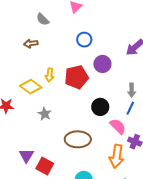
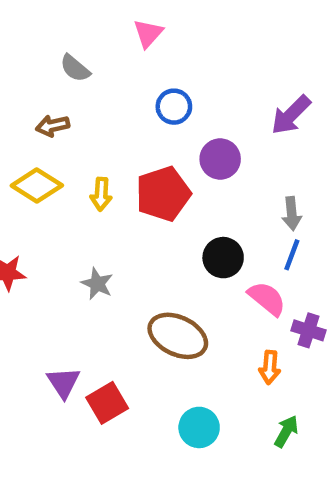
yellow diamond: (31, 87) -> (37, 185), moved
brown ellipse: (78, 139) -> (178, 336), turned 30
orange arrow: (117, 156) -> (270, 367), size x0.6
red square: (45, 166) -> (107, 403), turned 36

